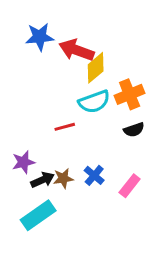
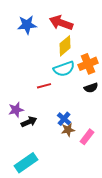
red arrow: (76, 50) -> (61, 23), moved
brown star: (63, 178) -> (68, 130), moved
pink rectangle: (130, 186) -> (87, 137), moved
cyan rectangle: (38, 215) -> (26, 163), moved

